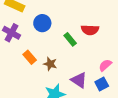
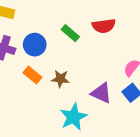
blue circle: (42, 23) -> (35, 45), moved
green rectangle: (70, 39) -> (70, 33), moved

